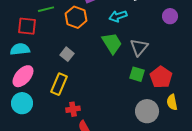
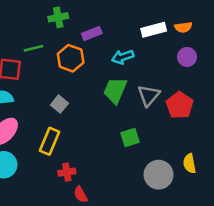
green trapezoid: (112, 43) -> (115, 90), turned -125
green square: (137, 74) -> (130, 137), moved, turned -35
red pentagon: (161, 77) -> (180, 105), moved

